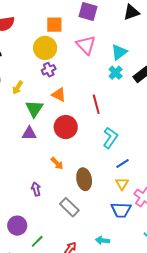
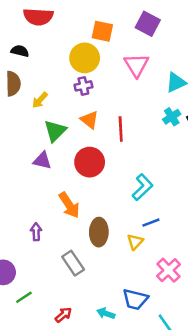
cyan cross: (116, 73) -> (172, 117), moved
red line: (96, 104) -> (121, 129), moved
orange arrow: (57, 163) -> (69, 205), size x1.5
yellow triangle: (122, 184) -> (135, 242), moved
blue trapezoid: (121, 210) -> (135, 299), moved

